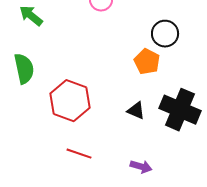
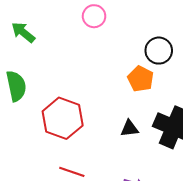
black triangle: (136, 111) -> (129, 128), turned -30

